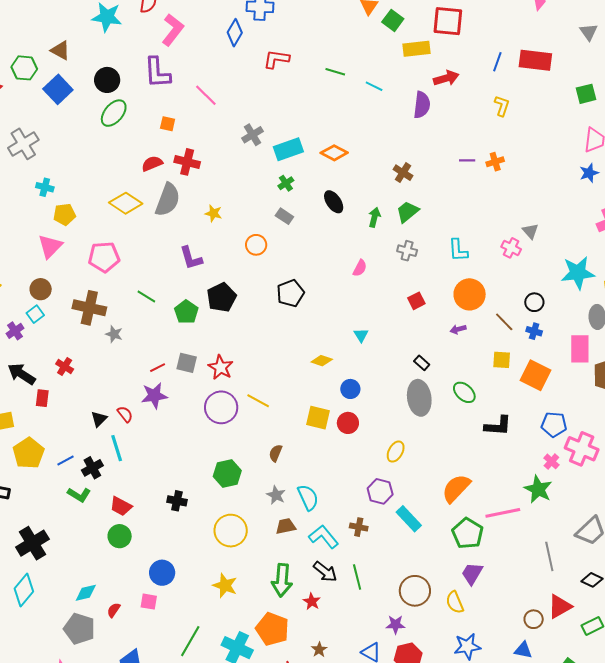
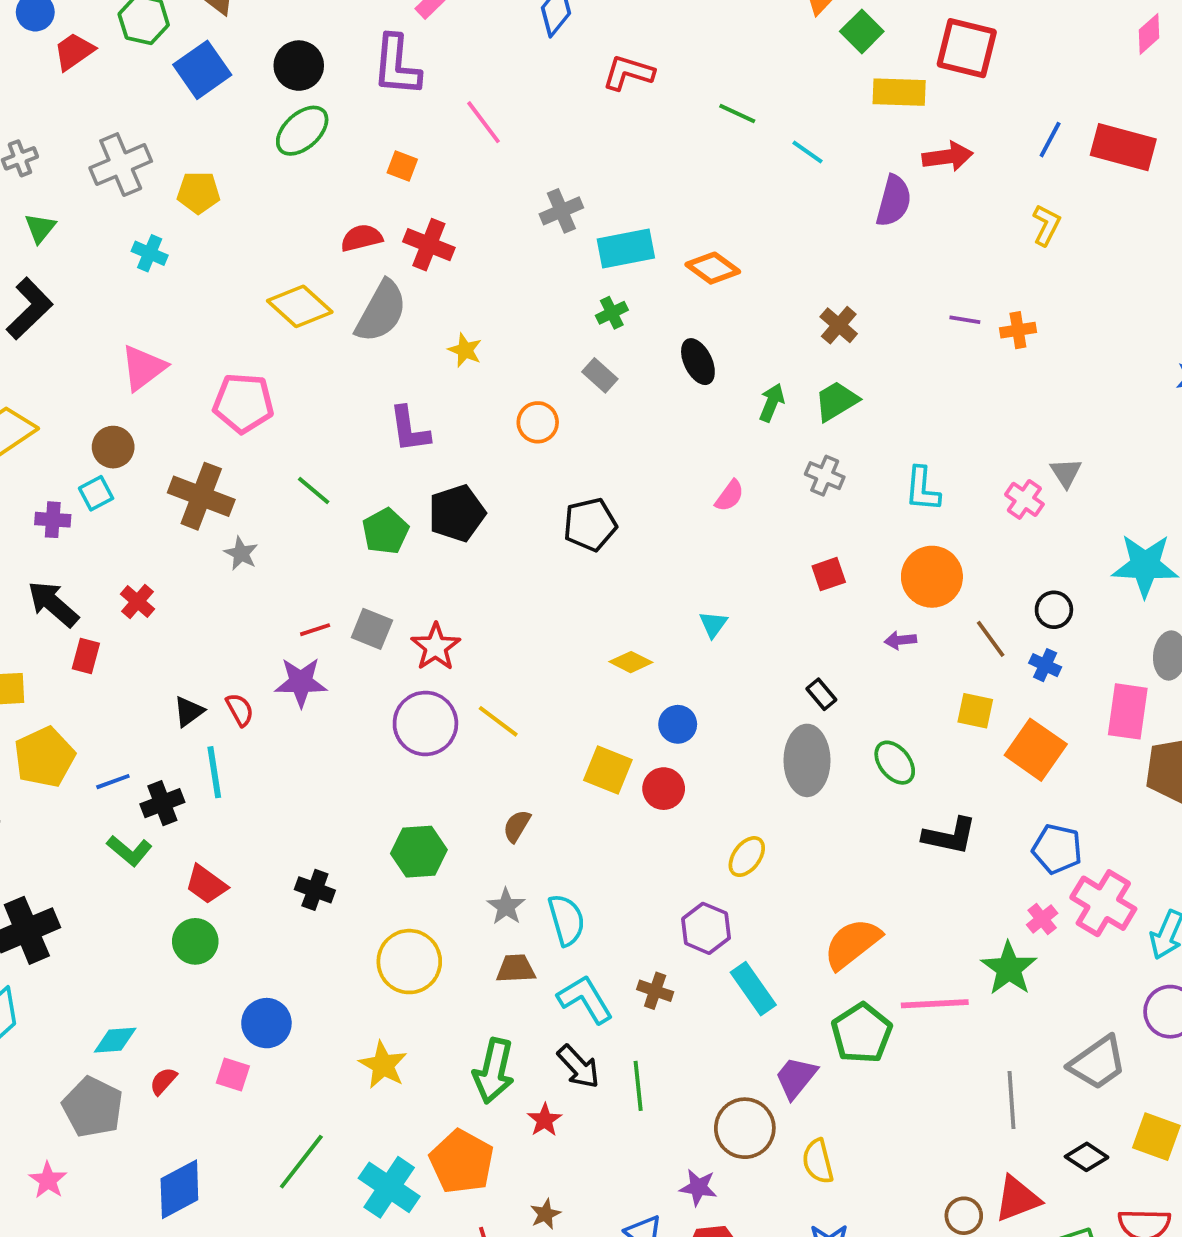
yellow pentagon: (64, 214) -> (198, 192), moved
purple cross: (15, 331) -> (53, 520), turned 30
purple trapezoid: (472, 573) -> (796, 1078), moved

